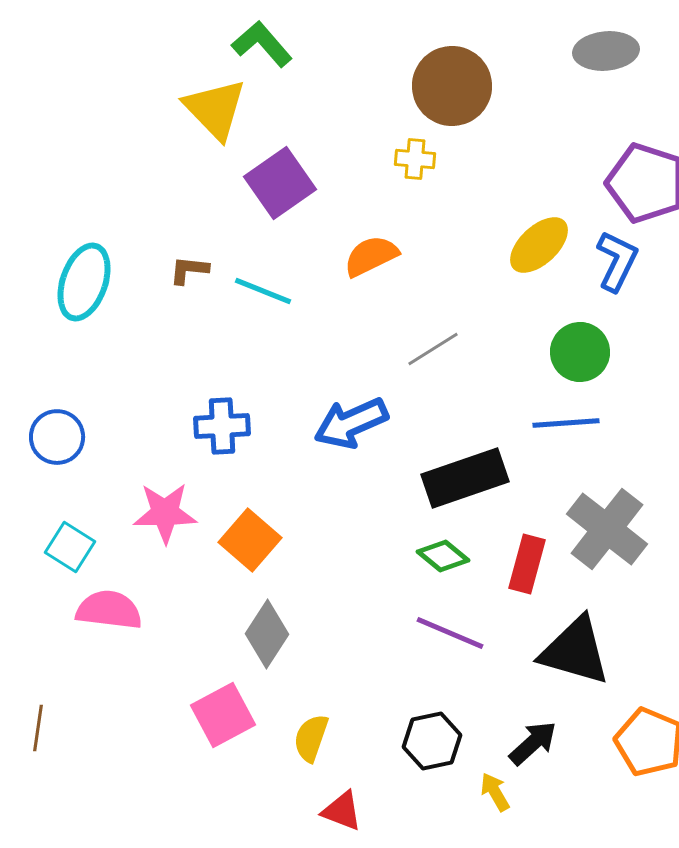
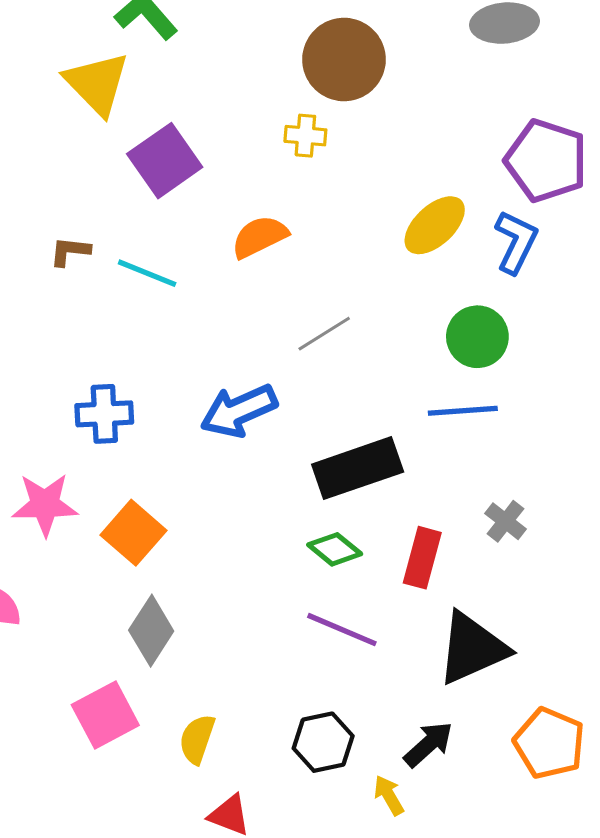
gray cross: (607, 529) -> (506, 521), size x0.5
black triangle: (575, 651) -> (472, 648), turned -40

